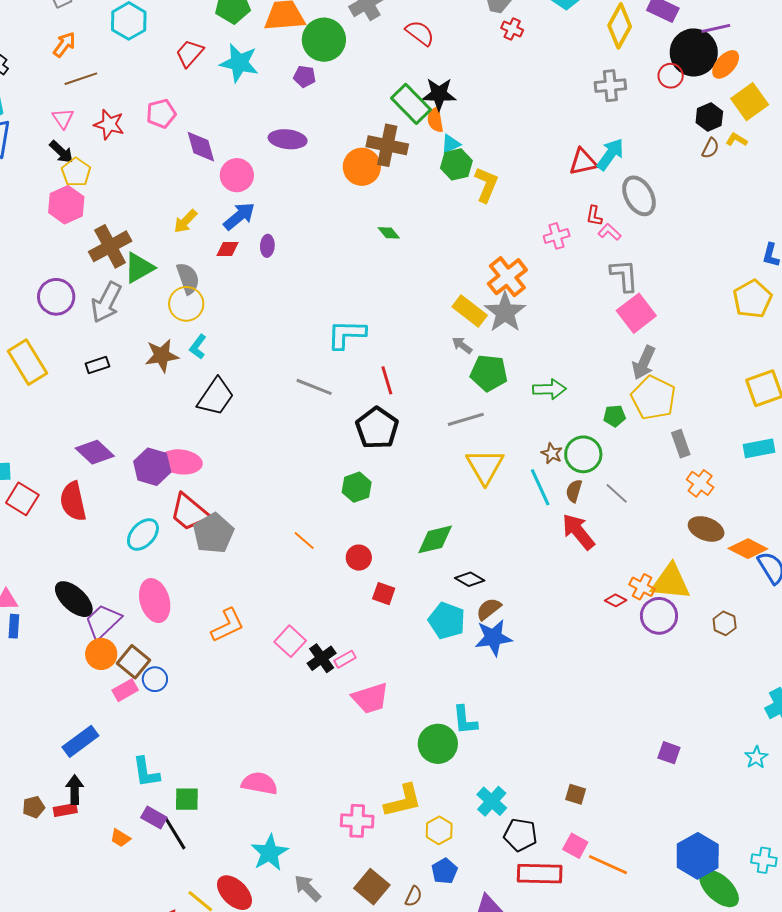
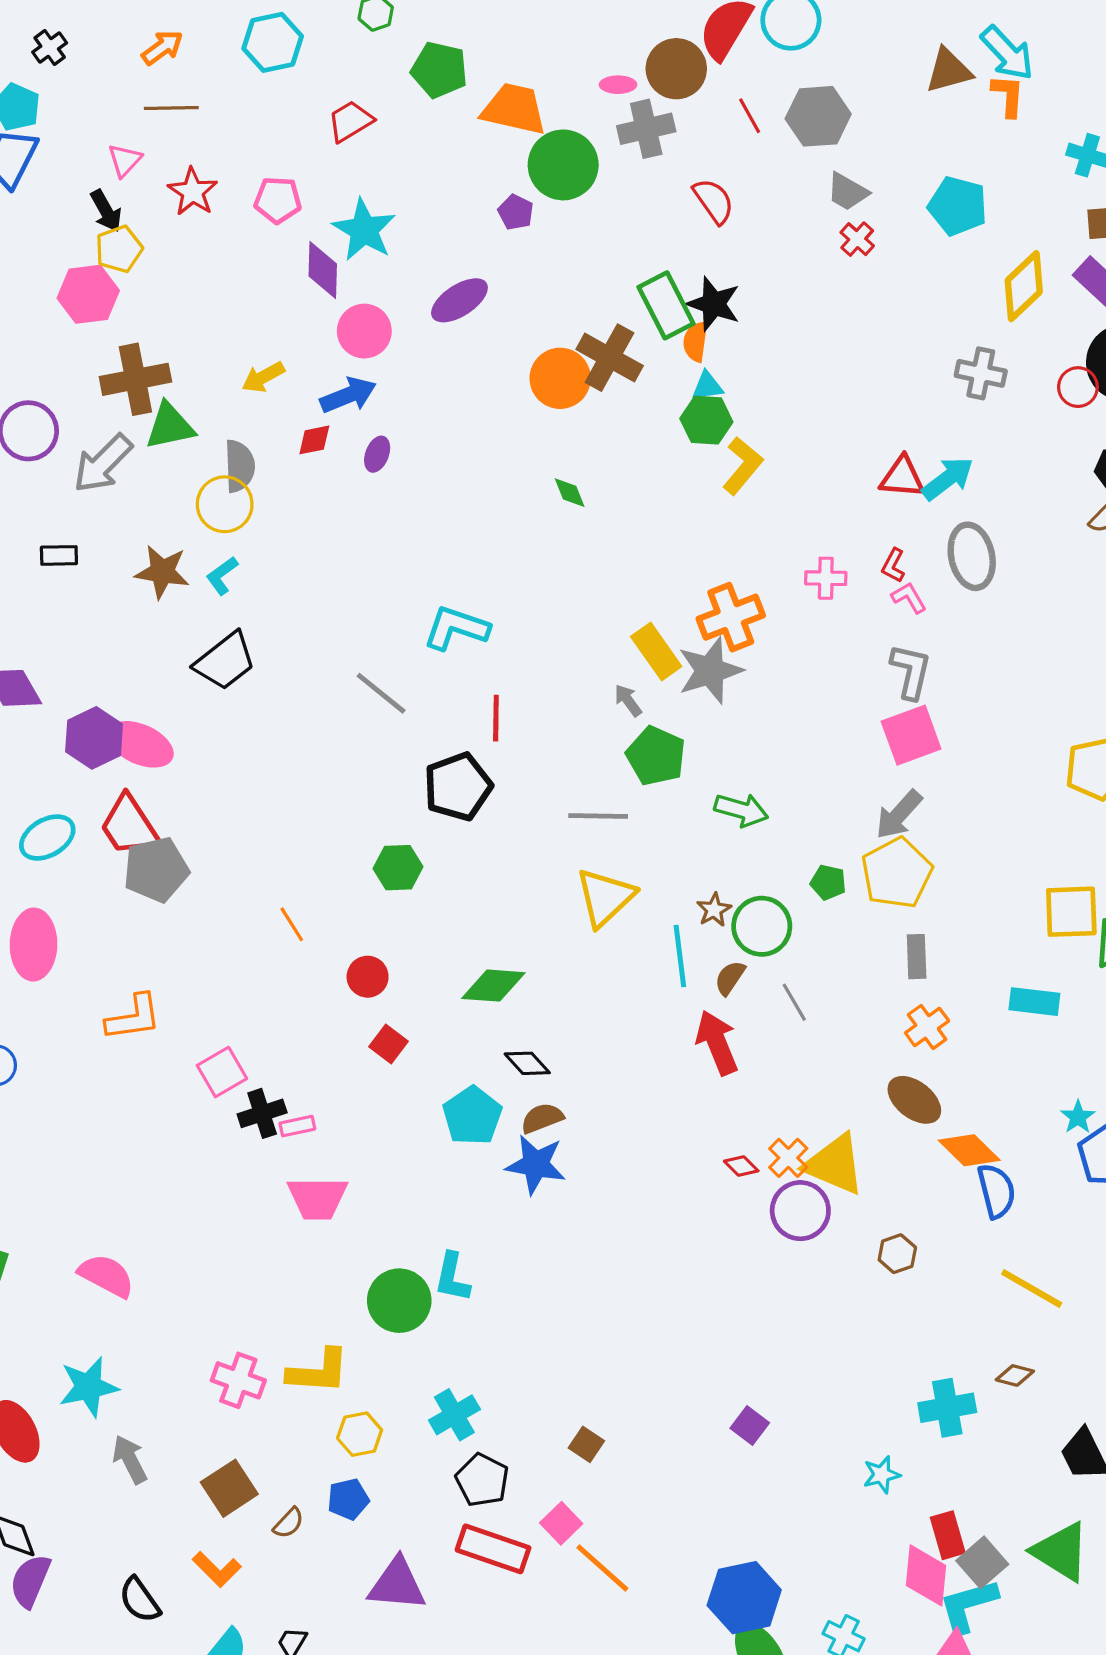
cyan star: (239, 63) -> (364, 230), moved
purple ellipse: (288, 139) -> (459, 300), turned -57
red diamond: (227, 249) -> (314, 440), turned -30

